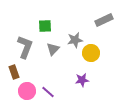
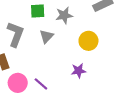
gray star: (75, 40) -> (64, 15), moved

